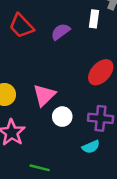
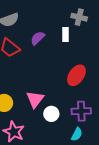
purple semicircle: (61, 32) -> (38, 38), moved
cyan semicircle: (91, 147) -> (77, 134), turned -32

